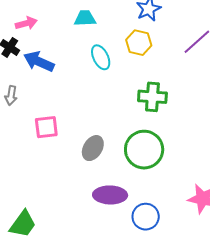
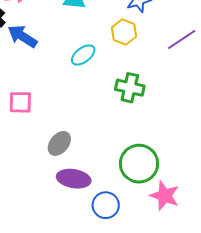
cyan ellipse: (101, 57) -> (83, 55), moved, turned 70
gray ellipse: (93, 148) -> (59, 143), moved
green circle: (144, 150) -> (139, 164), moved

